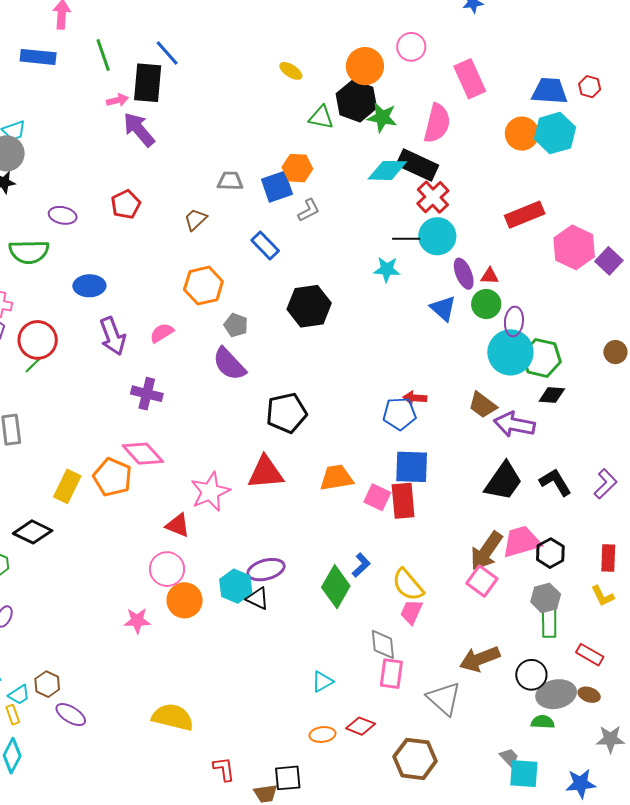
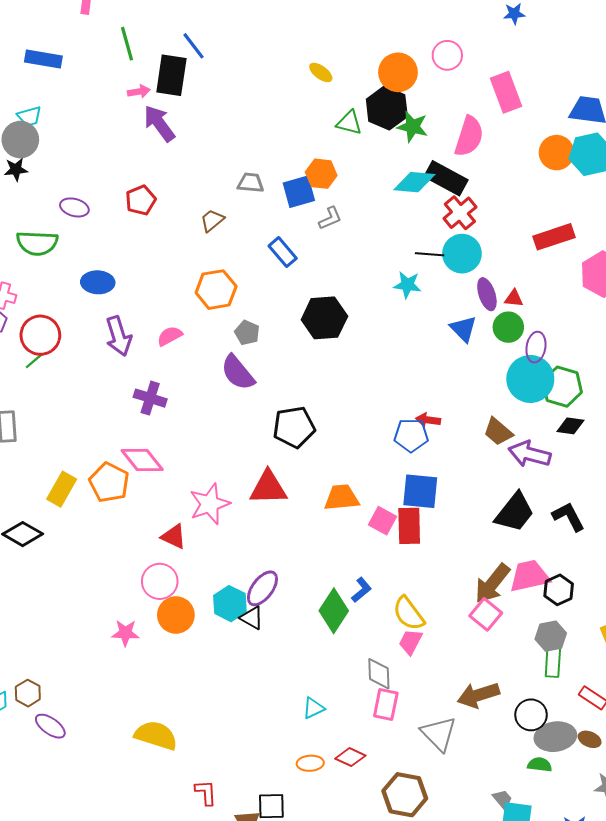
blue rectangle: (38, 57) -> (43, 59), moved
purple ellipse: (266, 570) -> (262, 588), turned -42

